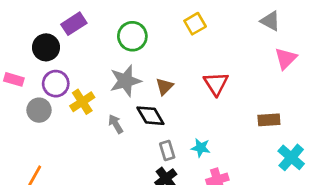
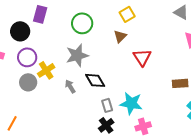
purple rectangle: (74, 24) -> (40, 14), turned -42
brown triangle: (164, 86) -> (120, 36), moved
gray circle: (39, 110) -> (28, 82), moved
cyan star: (201, 148) -> (131, 103), size x1.6

